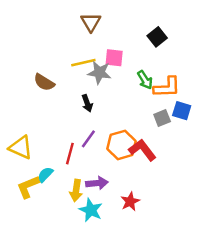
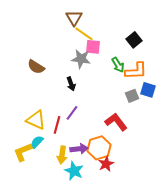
black square: (157, 37) -> (134, 40), moved
yellow line: (83, 63) -> (84, 34), moved, turned 48
orange hexagon: (122, 145) -> (99, 148), moved
yellow triangle: (21, 147) -> (36, 120), moved

